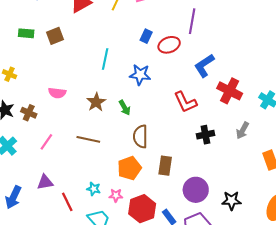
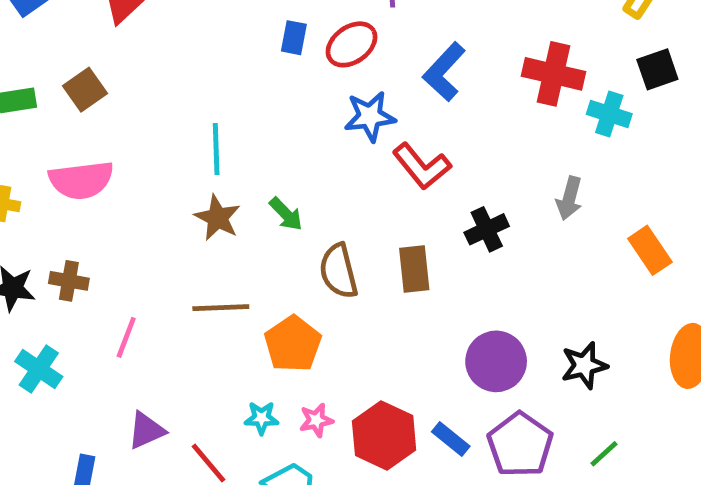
cyan line: (105, 59) -> (216, 149), moved
blue star: (140, 75) -> (370, 116), moved
red cross: (230, 91) -> (553, 74), moved
pink semicircle: (57, 93) -> (81, 180), moved, size x1.5
brown rectangle: (165, 166) -> (414, 269), moved
orange pentagon: (129, 168) -> (293, 344), moved

